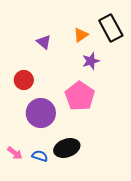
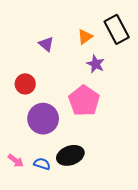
purple star: (91, 61) -> (96, 64), turned -30

